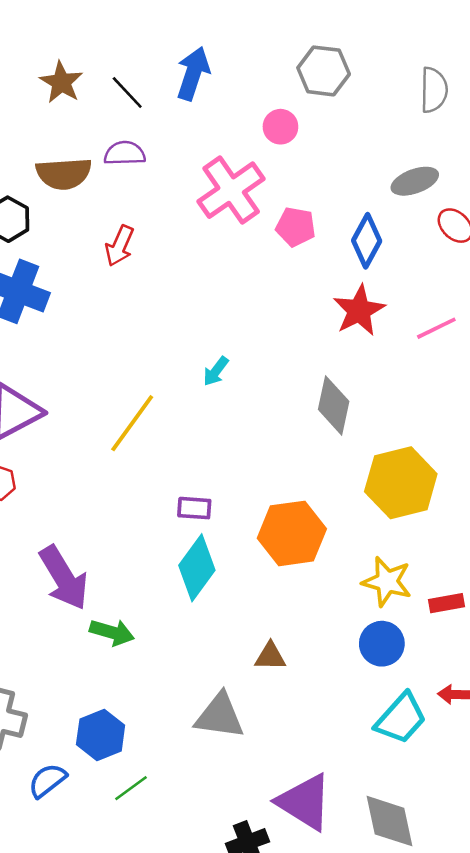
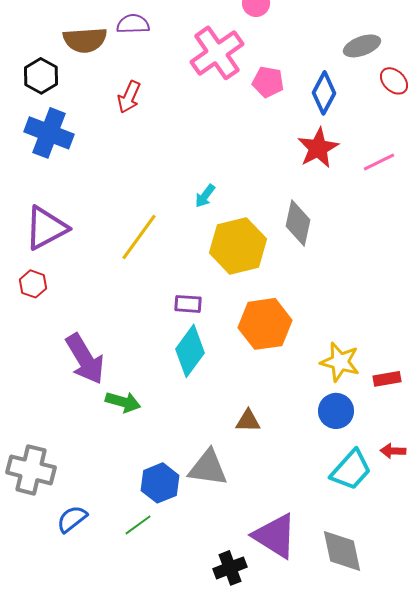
yellow hexagon: (401, 483) -> (238, 246), moved
blue hexagon: (101, 735) -> (160, 483), moved

